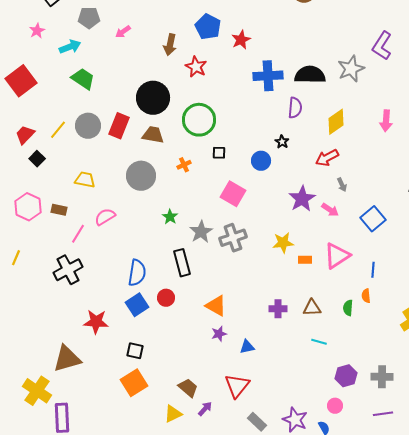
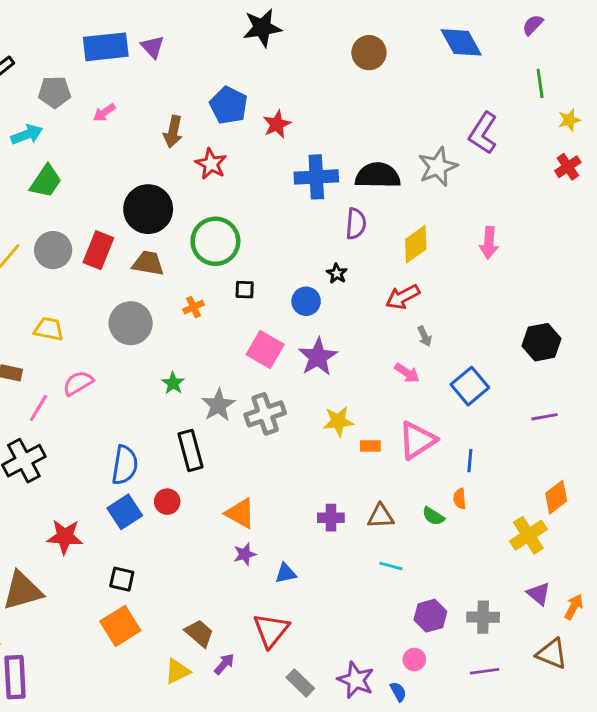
green trapezoid: (83, 79) -> (46, 181), turned 90
purple star: (302, 199) -> (318, 357), moved
green semicircle: (348, 308) -> (433, 516), turned -63

